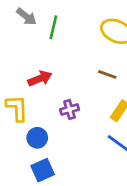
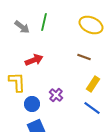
gray arrow: (26, 17) -> (22, 27), moved
purple cross: (70, 109) -> (56, 95), moved, turned -32

